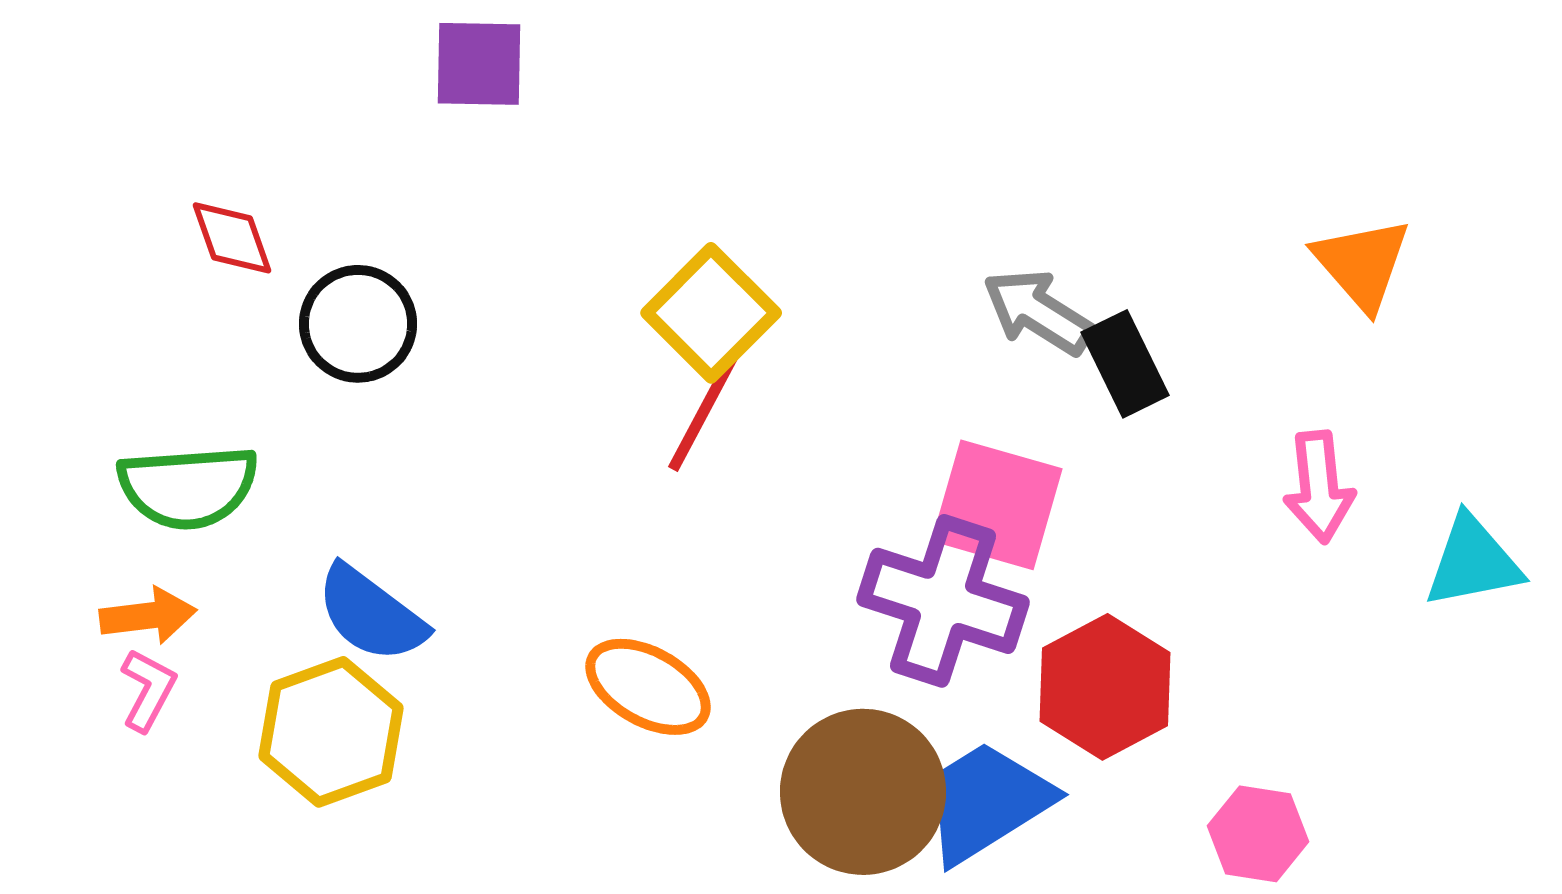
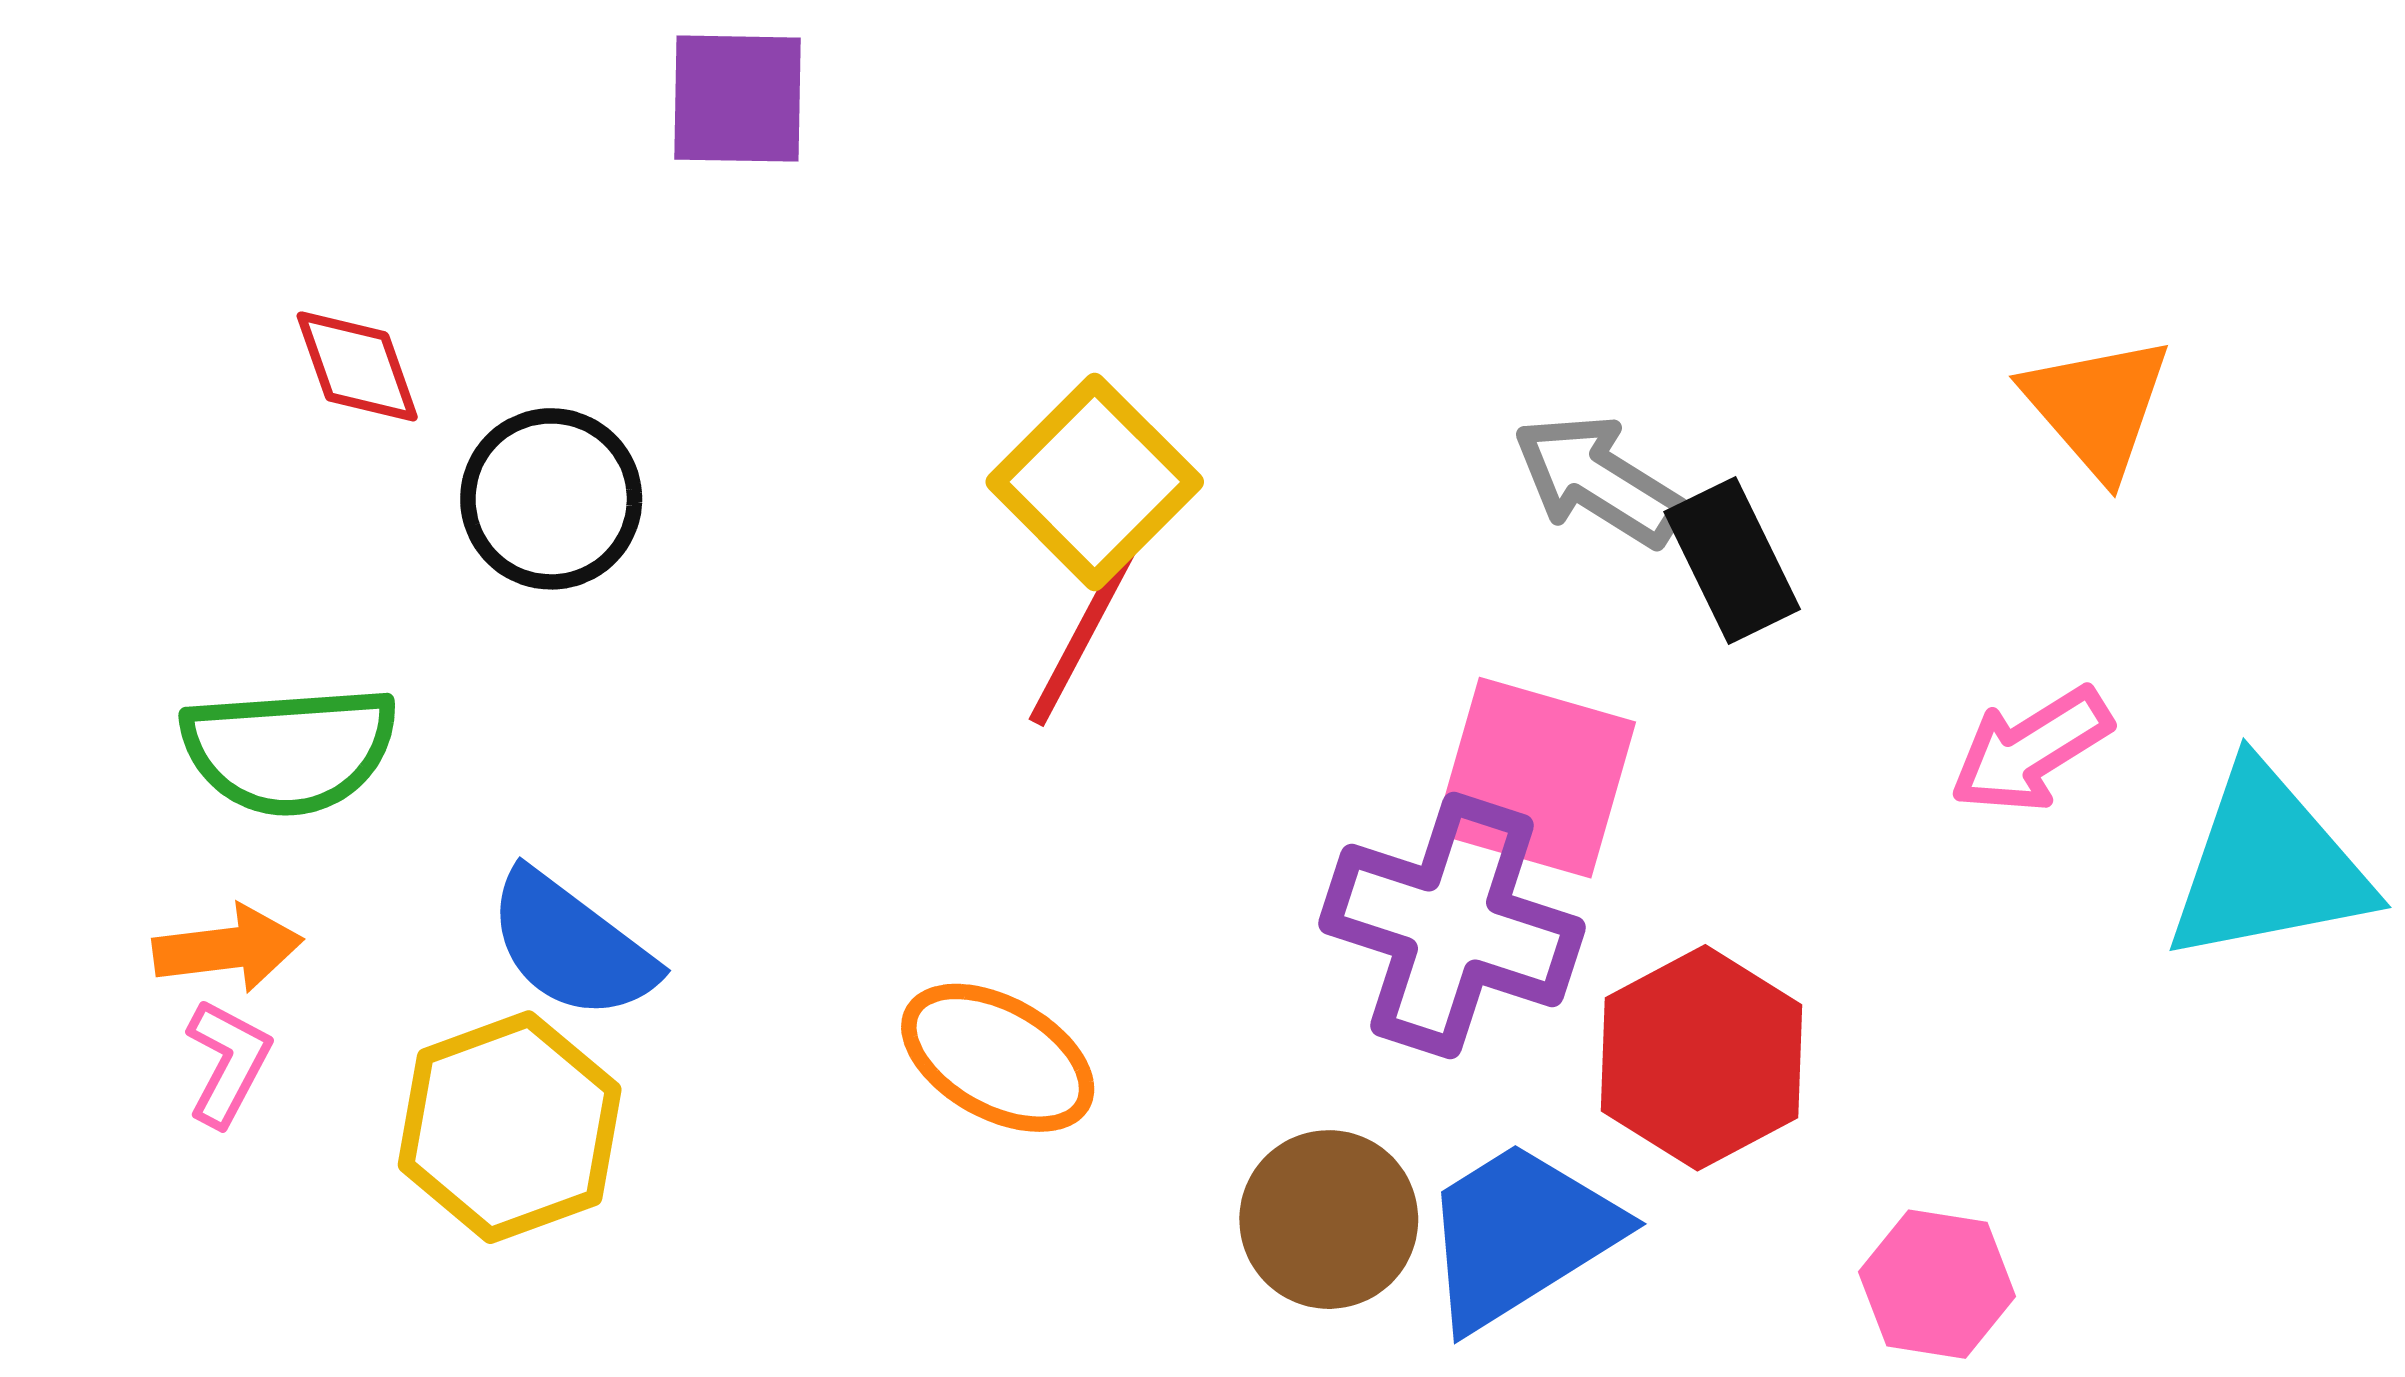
pink arrow: (1319, 487) -> (2031, 750), turned 64
cyan triangle: (1473, 562) -> (2268, 865), size x1.4
brown circle: (863, 792) -> (1329, 1220), size x0.7

